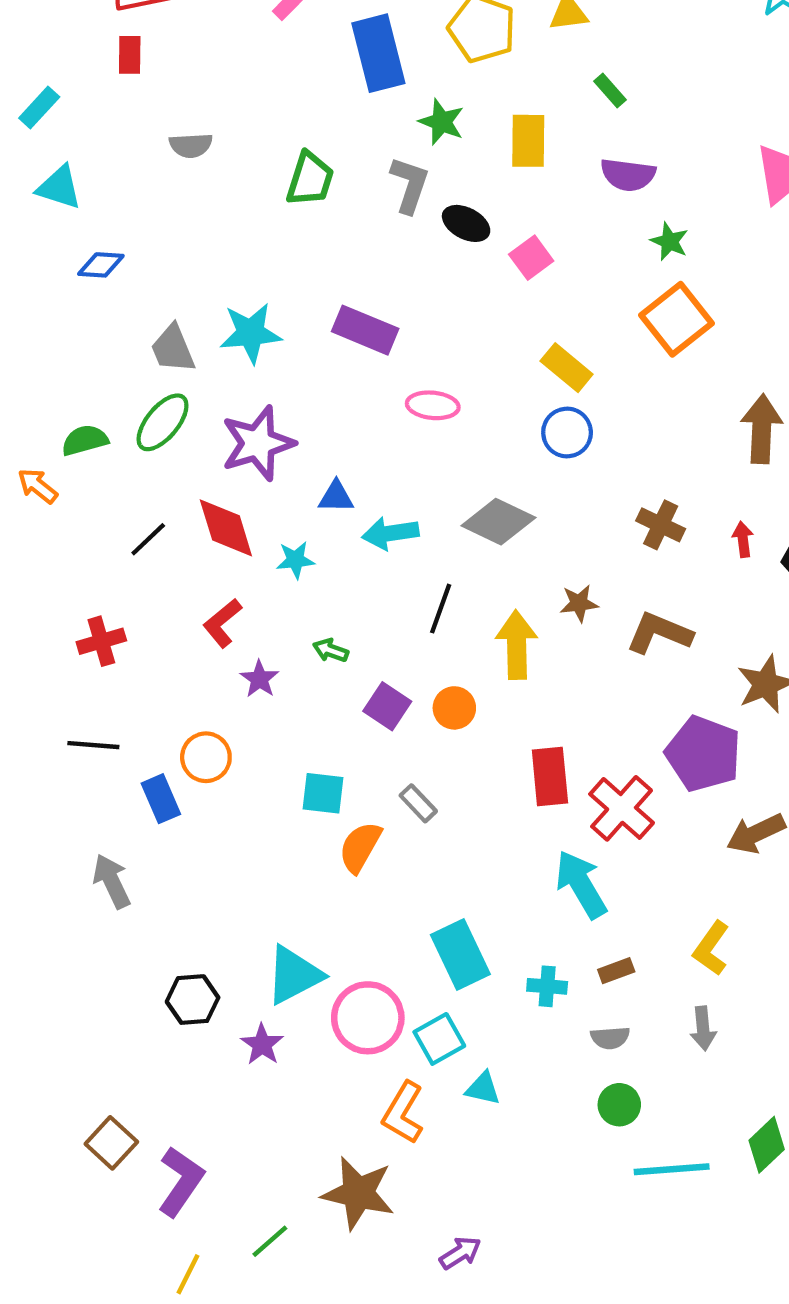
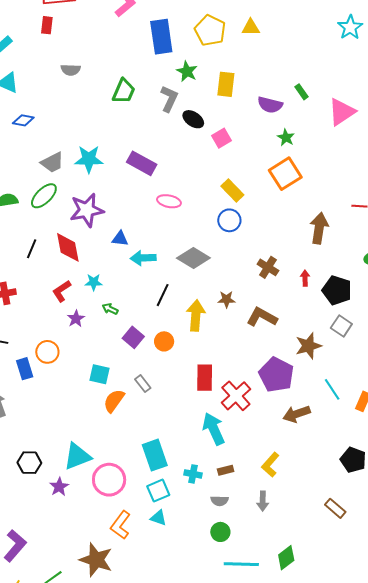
green rectangle: (610, 90) -> (302, 92), moved
gray trapezoid: (173, 349) -> (52, 162), turned -100
black line: (148, 539) -> (32, 249), turned -30
cyan star: (295, 560) -> (94, 282), moved
cyan square: (439, 1039) -> (158, 491), moved

